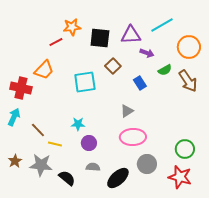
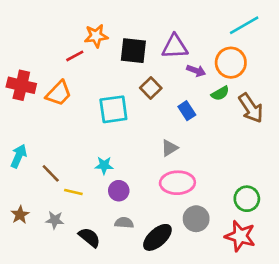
cyan line: (162, 25) -> (244, 25), moved
orange circle: (189, 47) -> (231, 63), moved
red cross: (21, 88) -> (21, 85), moved
gray star: (41, 165) -> (55, 220), size x0.6

